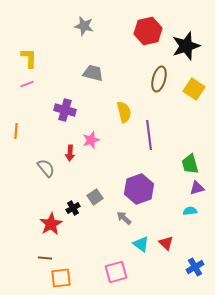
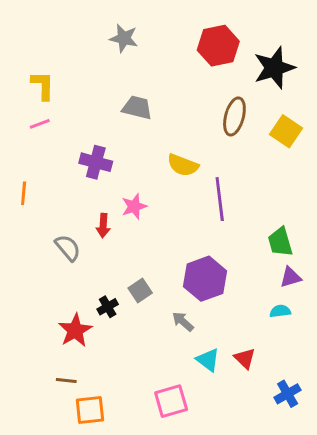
yellow semicircle: (124, 112) -> (183, 165), turned 125

